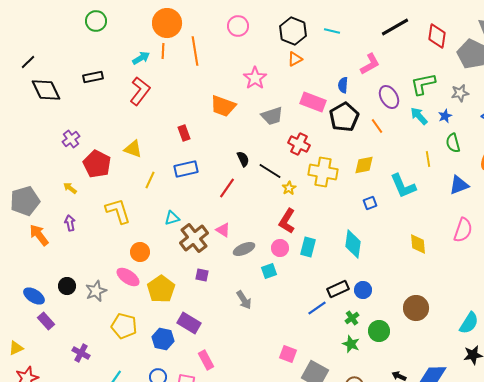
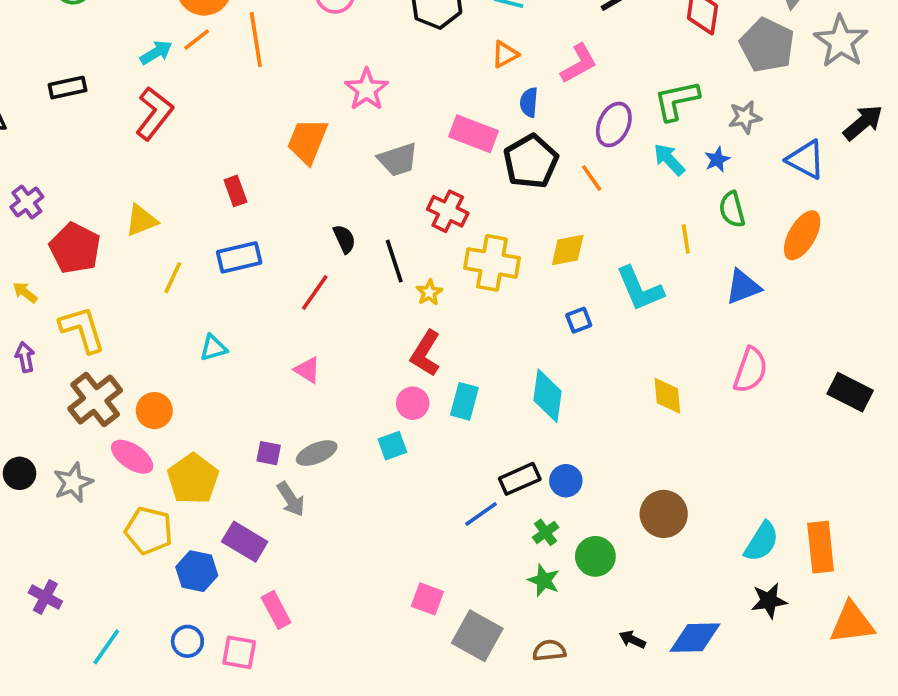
orange line: (163, 51) -> (197, 40), turned 49
orange triangle: (295, 59) -> (505, 54), moved
purple ellipse: (389, 97) -> (614, 124), turned 55
orange trapezoid: (223, 106) -> (307, 141), turned 92
yellow triangle: (133, 149) -> (141, 220), turned -42
black line: (270, 171) -> (394, 261), turned 40
yellow L-shape: (118, 211) -> (82, 329), moved
brown cross: (194, 238) -> (95, 399), moved
gray ellipse: (244, 249) -> (317, 453), moved
gray arrow: (244, 300) -> (291, 499), moved
yellow pentagon: (124, 326) -> (149, 531), moved

